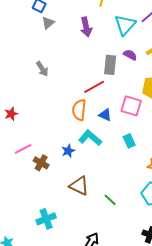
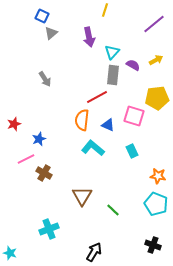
cyan triangle: (125, 25) -> (112, 52), moved, size x0.7
blue star: (68, 151) -> (39, 139), moved
brown triangle: (79, 186) -> (82, 196), turned 35

